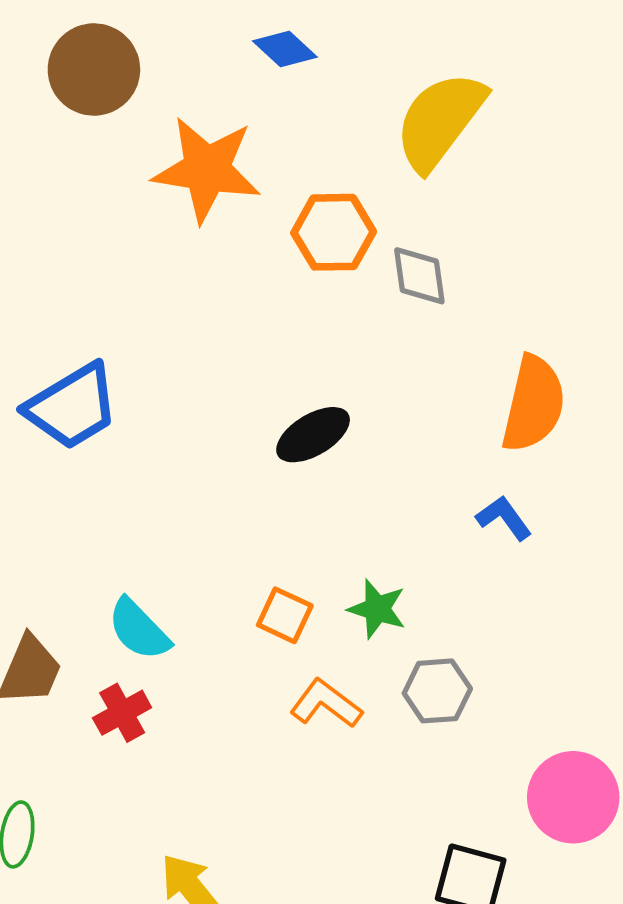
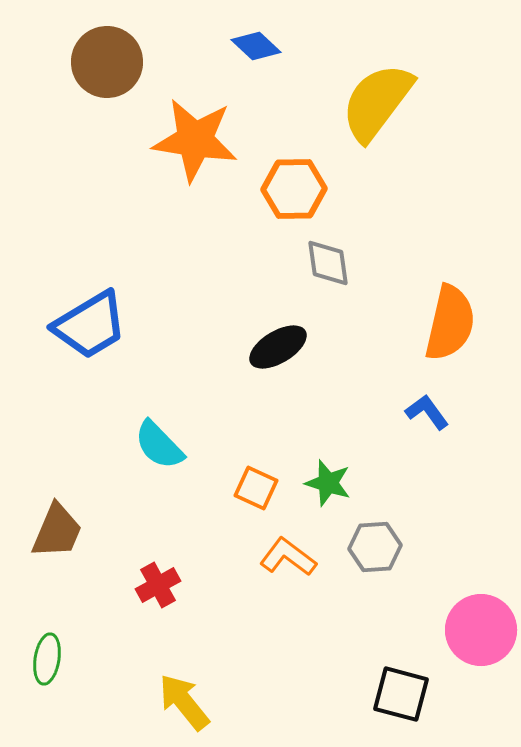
gray diamond: (419, 276) -> (328, 263), moved
cyan semicircle: (139, 629) -> (159, 445), moved
red cross: (122, 713) -> (158, 585), moved

